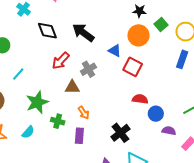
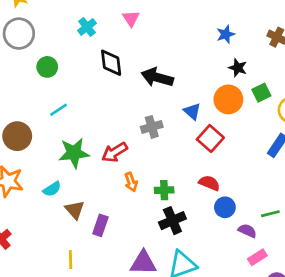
black arrow: (83, 33) -> (157, 77), turned -35
red arrow: (61, 61) -> (115, 152), moved
brown triangle: (72, 87) -> (75, 210), moved, turned 35
green cross: (58, 121) -> (164, 190), moved, turned -32
purple semicircle: (169, 131) -> (247, 231), moved
purple rectangle: (79, 136) -> (100, 225), moved

